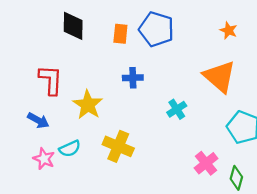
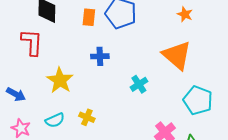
red L-shape: (51, 80) -> (32, 42), moved
yellow cross: (118, 146) -> (87, 117), size x0.6
cyan semicircle: (70, 149) -> (55, 120), moved

